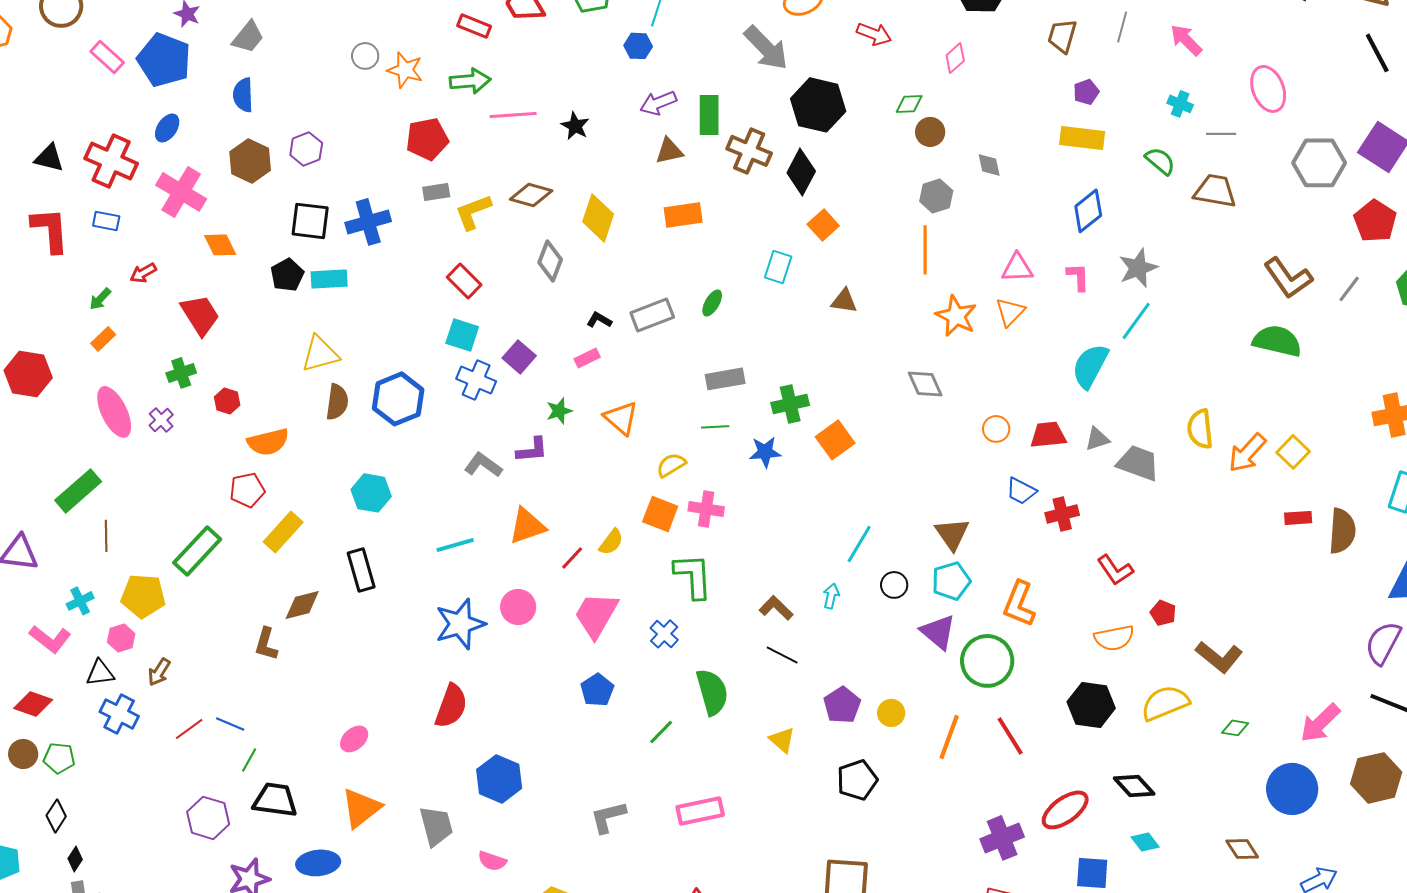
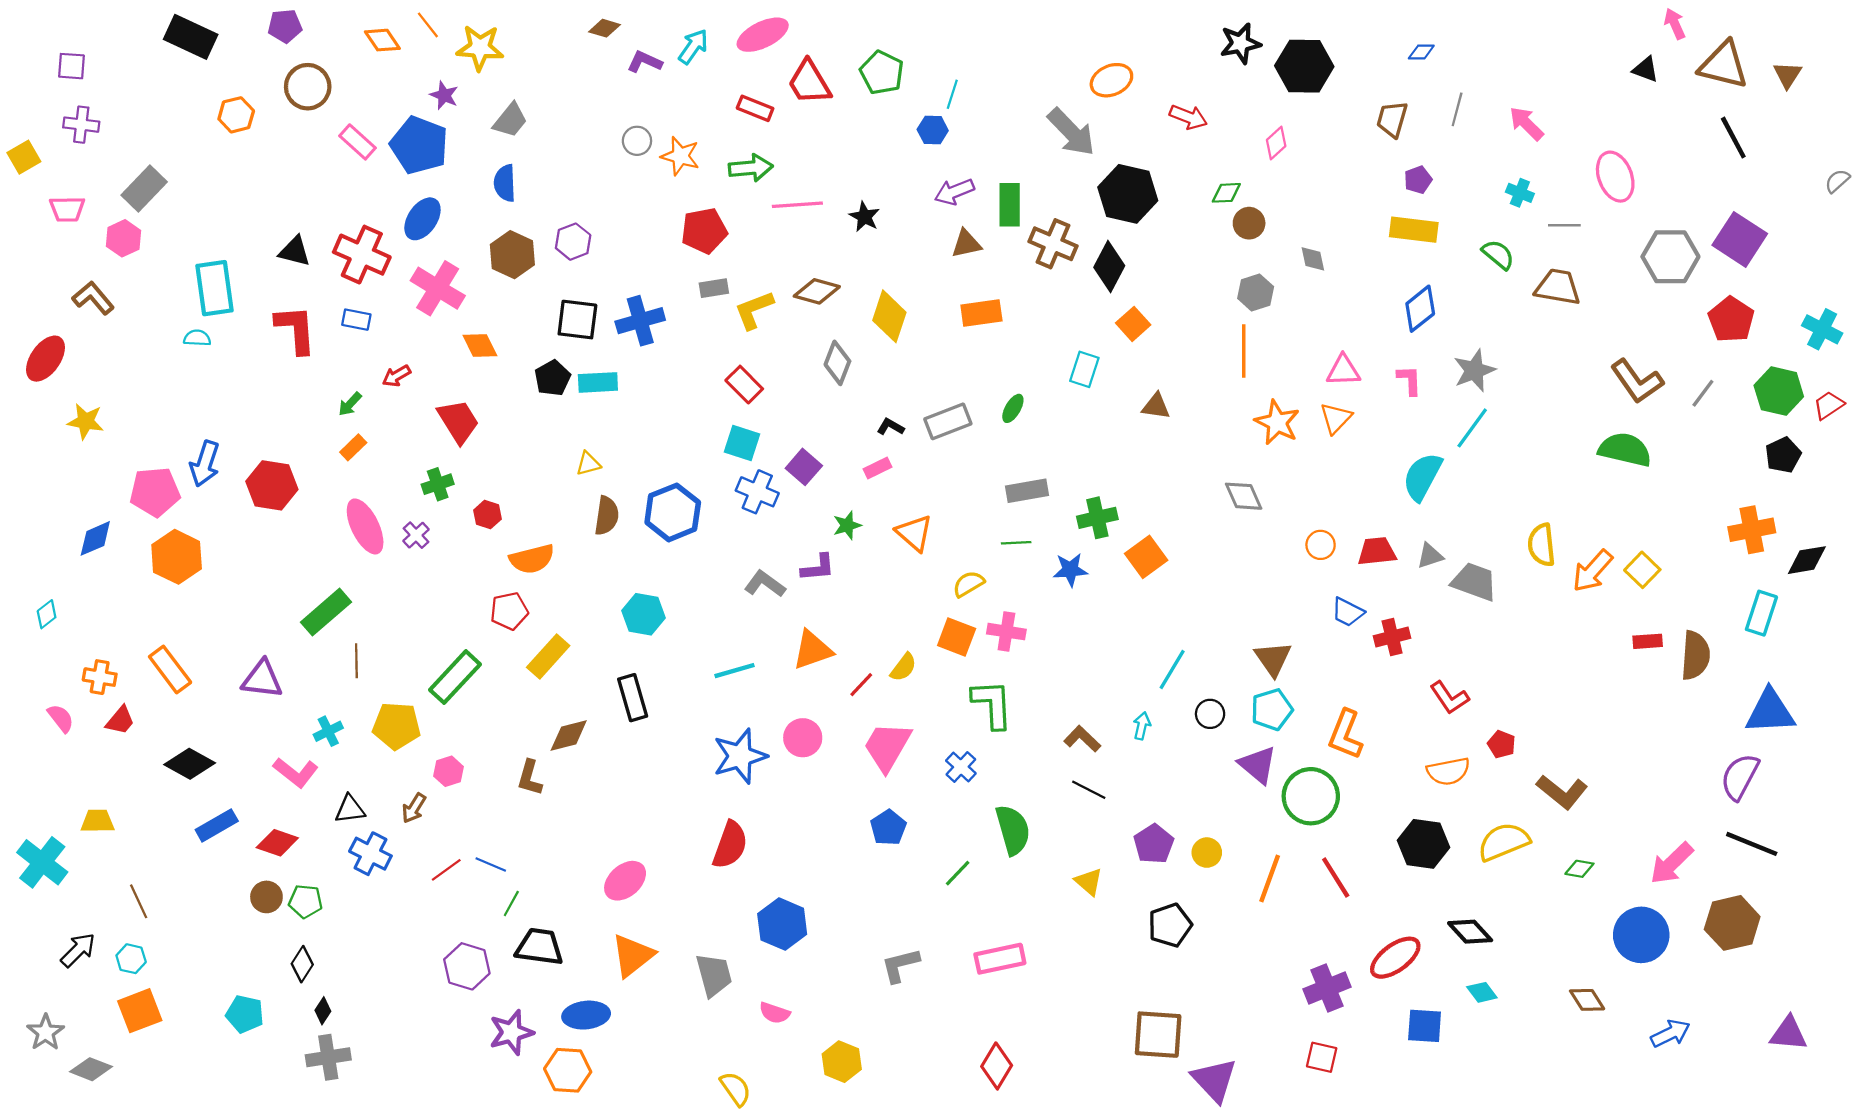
blue ellipse: (167, 128) -> (422, 219), size x1.4
yellow triangle: (320, 354) -> (588, 464), size x0.6
pink hexagon: (121, 638) -> (448, 771), moved
pink ellipse: (354, 739) -> (625, 881), size x1.4

